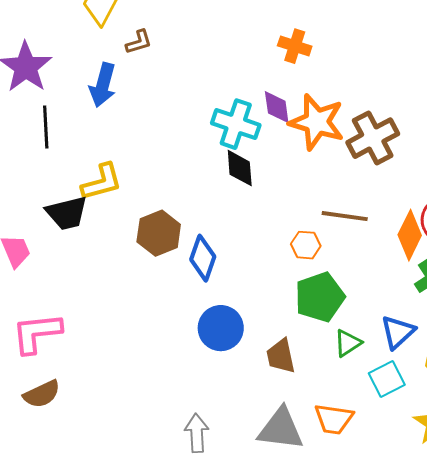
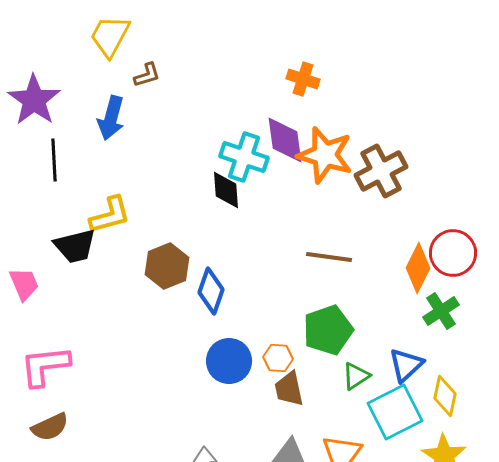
purple diamond: (277, 107) -> (285, 140), size x1.4
black diamond: (240, 168) -> (226, 190), moved
brown line: (345, 216) -> (329, 257), moved
orange hexagon: (306, 245) -> (278, 358), moved
cyan square: (387, 379) -> (395, 412), size x1.5

